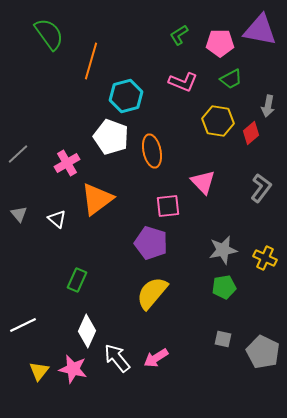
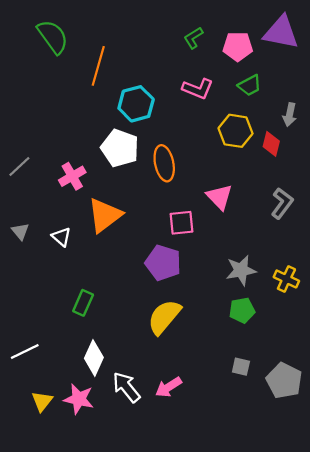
red diamond: (251, 133) -> (271, 144), turned -35

